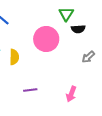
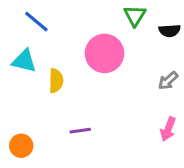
black semicircle: (78, 29) -> (170, 31), moved
pink arrow: (71, 94) -> (168, 129), moved

